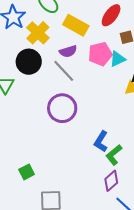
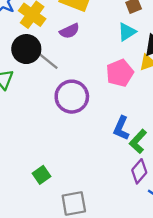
pink pentagon: (100, 54) -> (120, 73), moved
gray line: (64, 71) -> (46, 59), moved

